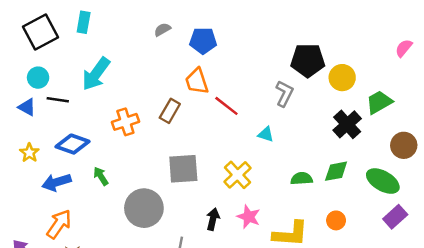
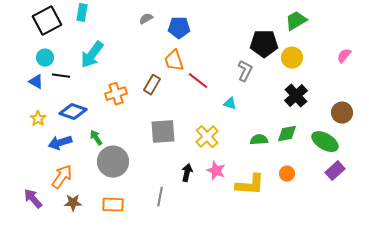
pink semicircle: (404, 48) -> (344, 56), moved
green trapezoid: (379, 102) -> (296, 21), moved
gray circle: (144, 208) -> (113, 162), moved

